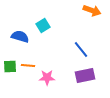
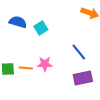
blue semicircle: (20, 37) -> (18, 22), moved
pink star: (47, 78) -> (45, 64), moved

